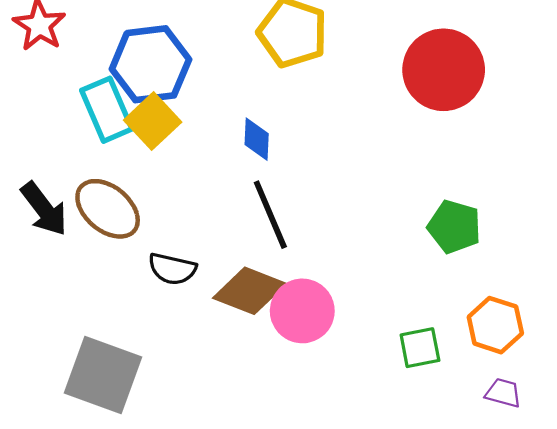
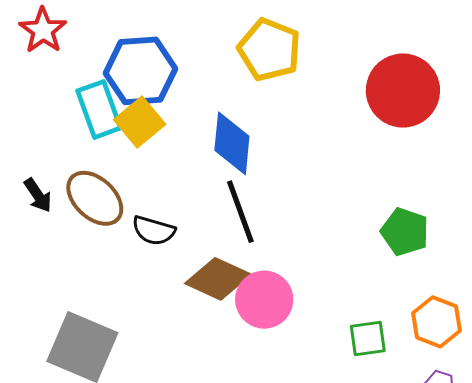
blue diamond: (257, 139) -> (232, 143), size x1.6
black arrow: (44, 209) -> (38, 195), size x0.7
black semicircle: (172, 269) -> (154, 230), moved

